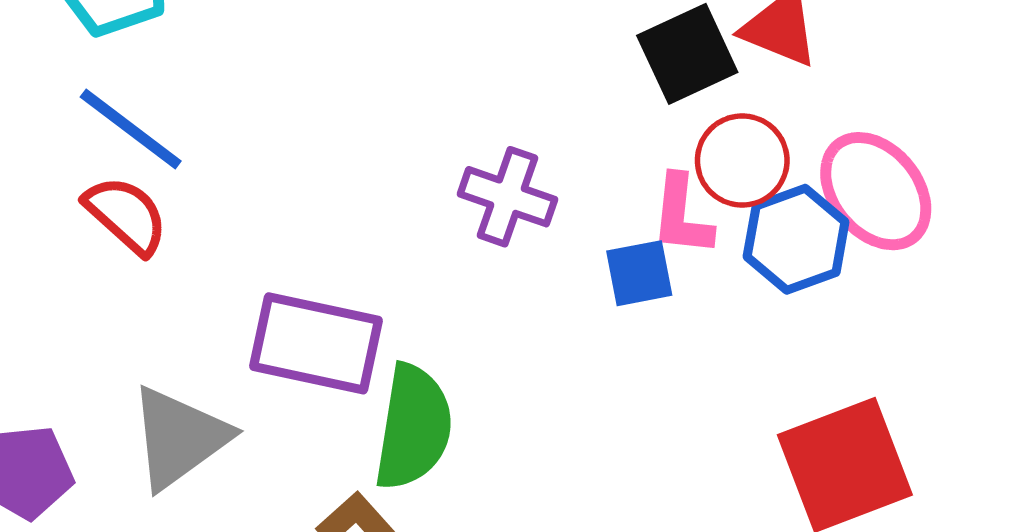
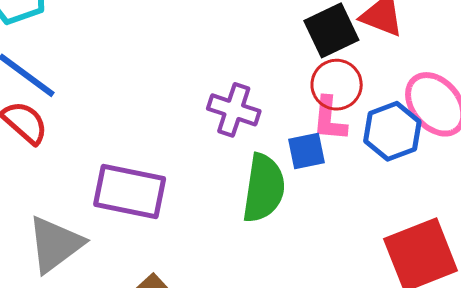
red circle: (742, 160) -> (337, 85), moved
green semicircle: (413, 427) -> (264, 188), moved

